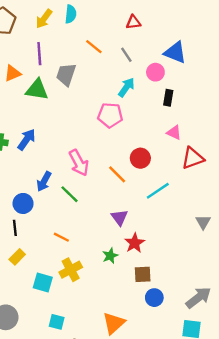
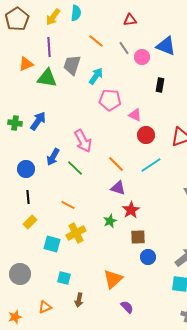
pink circle: (155, 72) -> (142, 57), moved
cyan arrow: (126, 87) -> (96, 76), moved
pink triangle: (174, 133) -> (135, 115), moved
red circle: (140, 158) -> (146, 135), moved
orange line: (117, 174) -> (116, 164), moved
blue circle: (23, 203) -> (26, 169), moved
purple triangle: (119, 217) -> (118, 188), turned -35

